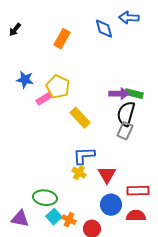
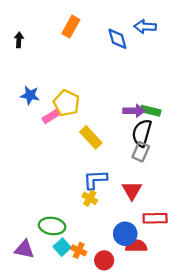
black arrow: (15, 30) -> (19, 40), turned 144
orange rectangle: (62, 39) -> (71, 27), moved
red triangle: (107, 175) -> (132, 191), moved
red semicircle: (136, 216) -> (136, 246), moved

